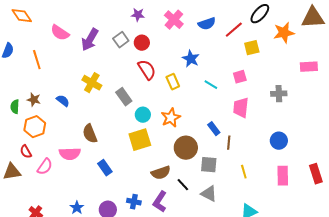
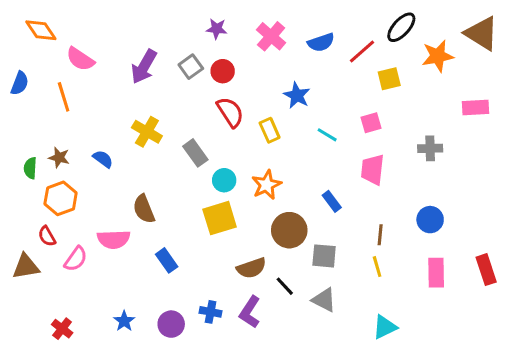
brown triangle: (313, 18) -> (482, 33), turned 35
pink semicircle: (60, 33) -> (80, 59), moved
brown line: (229, 143) -> (380, 235), moved

